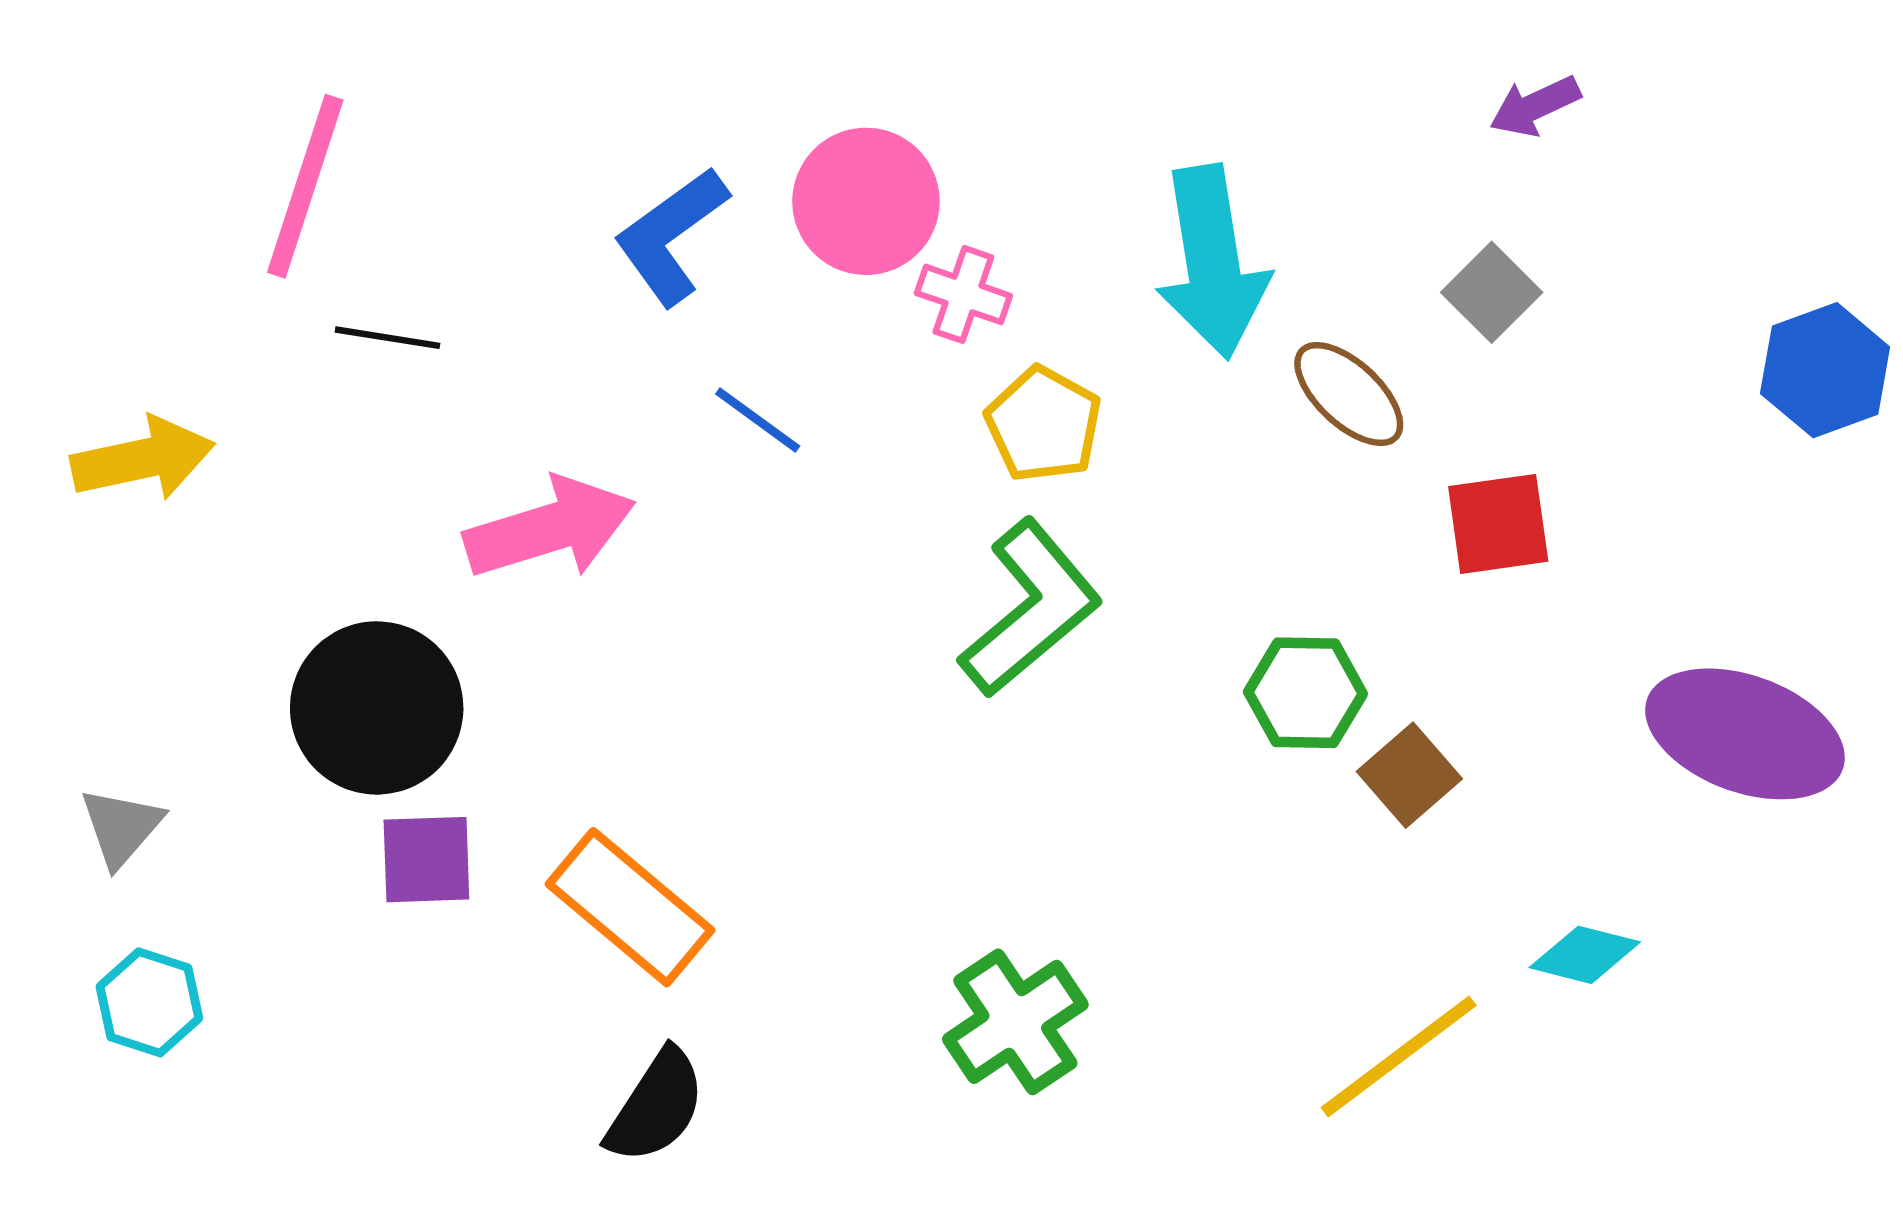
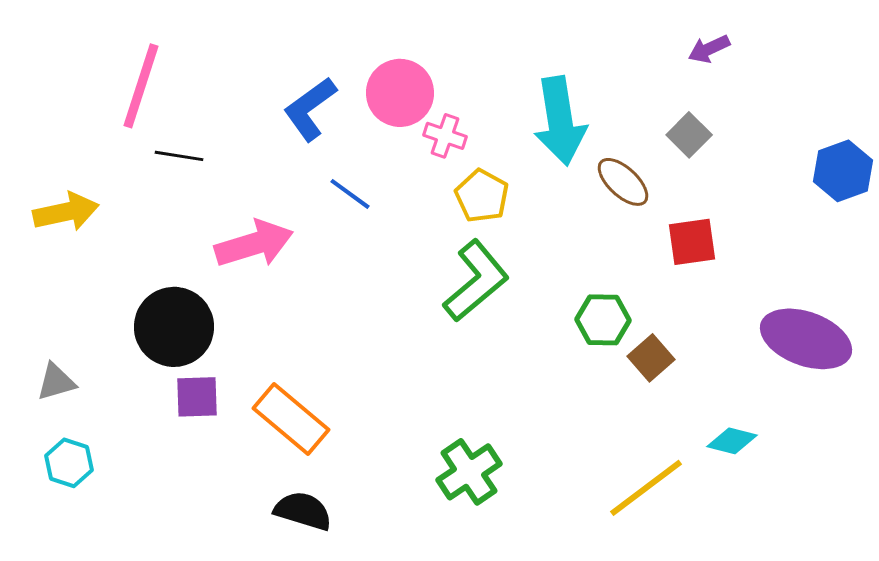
gray triangle: (121, 827) -> (56, 382), turned 33
black semicircle: (656, 1106) -> (303, 511), turned -106

